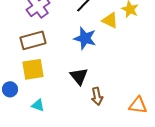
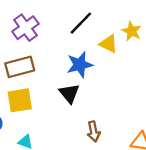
blue star: (85, 38) -> (80, 65), turned -30
black triangle: (79, 76) -> (69, 93), moved

